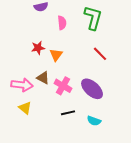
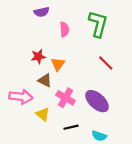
brown triangle: (43, 78) -> (45, 80), moved
yellow triangle: (25, 108) -> (43, 114), moved

